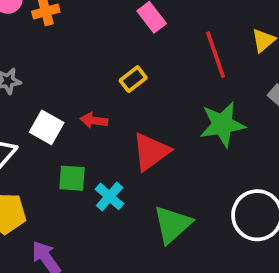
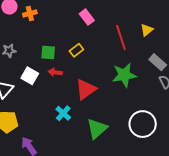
green square: (72, 178) -> (48, 52), moved

